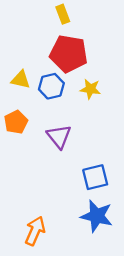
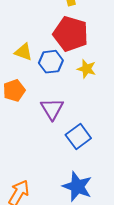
blue square: (95, 177) -> (78, 136), moved, turned -30

